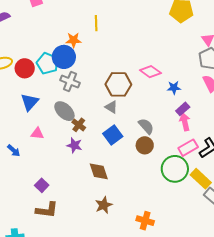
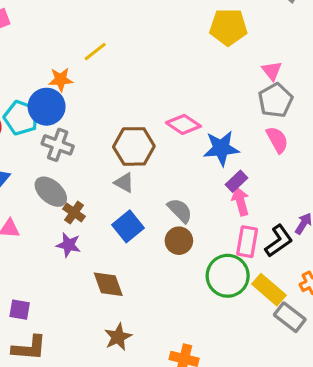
yellow line: (96, 23) -> (95, 52), turned 56
blue star: (174, 88) -> (221, 148), size x1.6
pink rectangle: (188, 148) -> (247, 242), turned -48
purple square: (42, 185) -> (20, 310), turned -32

